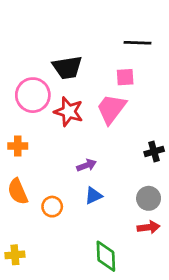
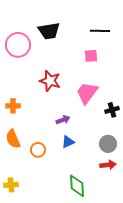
black trapezoid: (67, 67) -> (49, 31), moved
pink circle: (33, 95) -> (18, 45), moved
pink trapezoid: (111, 109) -> (87, 93), moved

